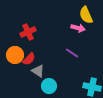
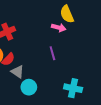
purple line: (72, 53) -> (52, 53), turned 40

